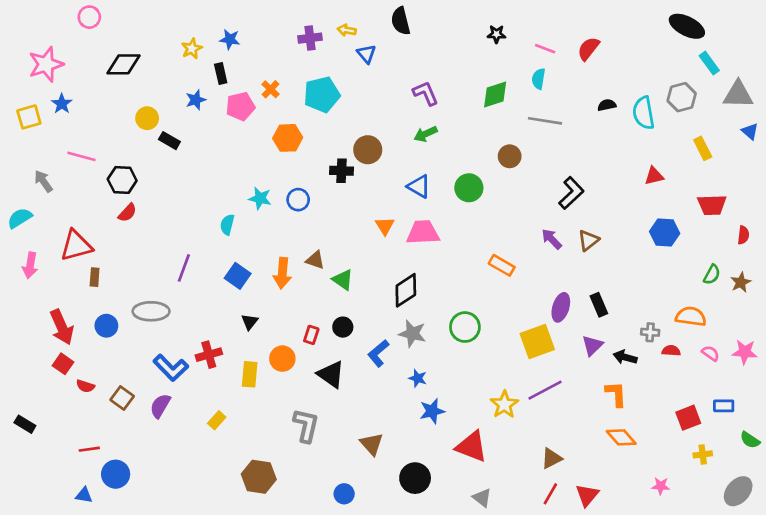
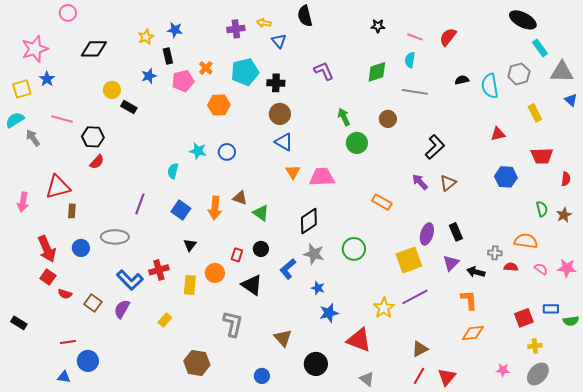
green arrow: (426, 134) -> (344, 117), moved, turned 90
black cross: (341, 171) -> (276, 83), moved
blue triangle: (419, 186) -> (284, 142), moved
cyan semicircle: (20, 218) -> (15, 120), moved
green semicircle: (712, 274) -> (542, 209), turned -42
orange diamond: (621, 437) -> (473, 333), turned -55
green semicircle: (750, 440) -> (571, 321), moved, turned -42
gray ellipse: (738, 491) -> (538, 374), moved

